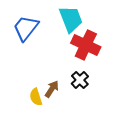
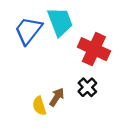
cyan trapezoid: (71, 19) -> (60, 22), moved

